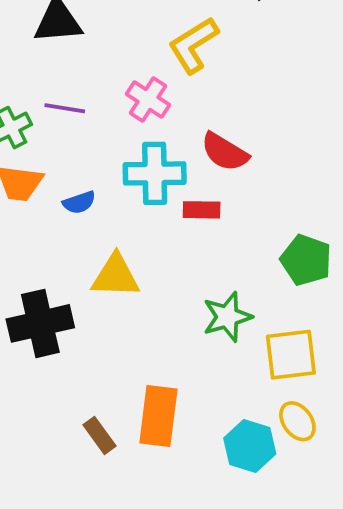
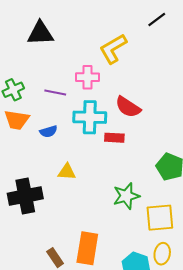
pink cross: (148, 99) -> (88, 77), turned -35
purple line: (65, 108) -> (55, 93), moved
yellow triangle: (116, 276) -> (67, 172), size x0.7
yellow ellipse: (297, 421) -> (162, 254), turned 45

